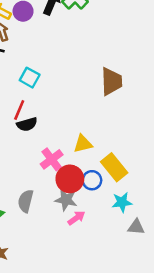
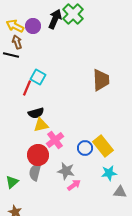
red line: (19, 110) -> (27, 88), moved
yellow triangle: (83, 144) -> (41, 125), moved
red circle: (70, 179) -> (38, 155), moved
blue circle: (92, 180) -> (85, 148), moved

